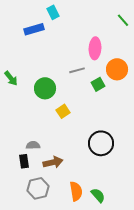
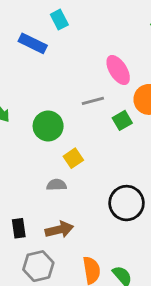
blue rectangle: (34, 29) -> (33, 43), turned 42
pink ellipse: (95, 48) -> (118, 70), turned -35
gray semicircle: (33, 145) -> (56, 185), moved

